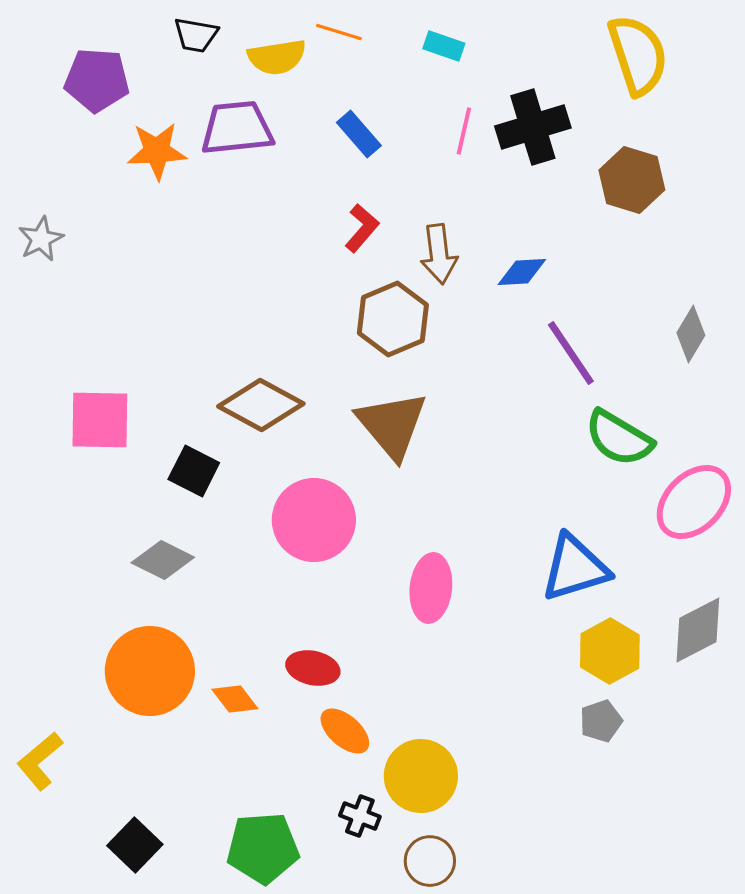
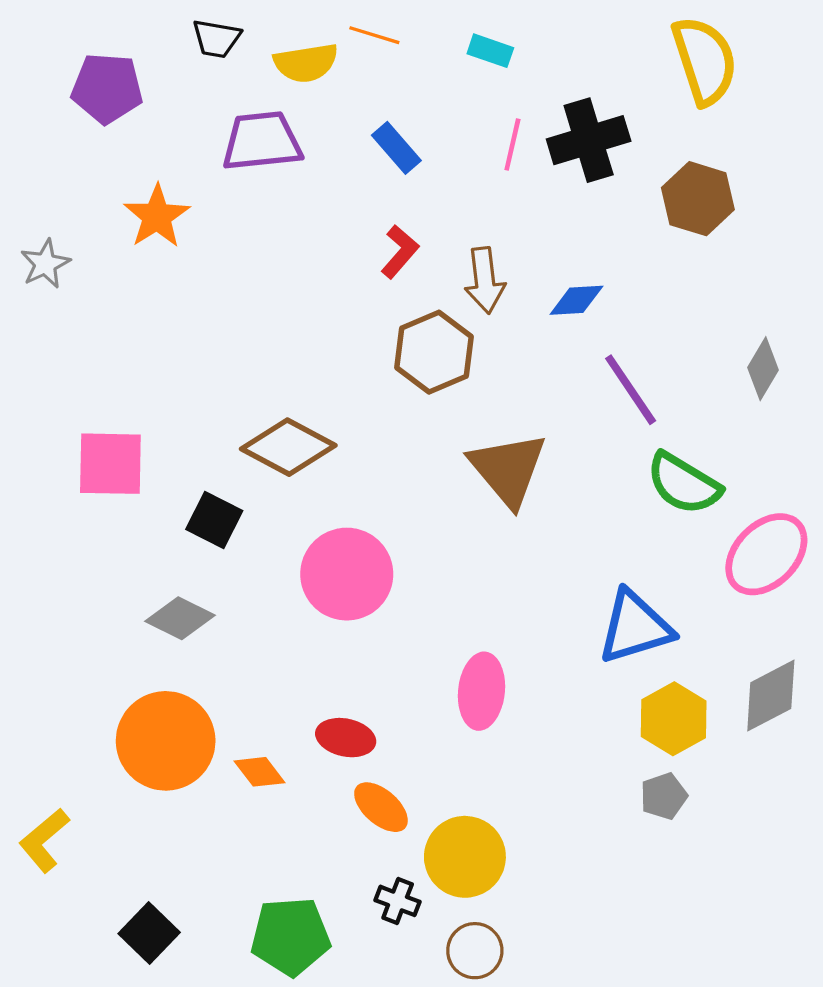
orange star: (157, 151) -> (157, 216), moved, turned -30
brown triangle: (392, 425) -> (508, 469), moved
pink ellipse: (431, 588) -> (481, 691), moved

